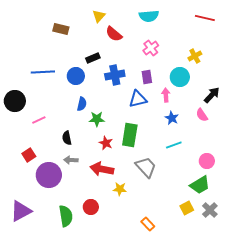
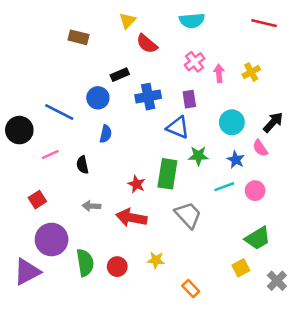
blue line: (43, 72) -> (59, 112), moved, turned 30
cyan circle: (180, 77) -> (232, 122), moved
pink arrow: (166, 95) -> (219, 73), moved
blue triangle: (138, 99) -> (178, 127), turned 36
blue star: (172, 118) -> (236, 160), moved
green star: (97, 119) -> (198, 156), moved
black semicircle: (67, 138) -> (82, 165), moved
pink circle: (207, 161) -> (255, 191), moved
purple circle: (49, 175) -> (52, 240), moved
yellow star: (120, 189) -> (156, 260), moved
gray cross: (210, 210) -> (277, 281), moved
green semicircle: (66, 216) -> (85, 263), moved

